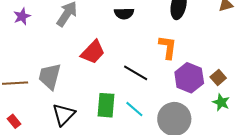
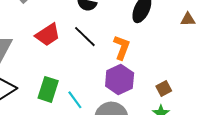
black line: (136, 73) -> (85, 37), moved
purple hexagon: (189, 78) -> (120, 80), moved

